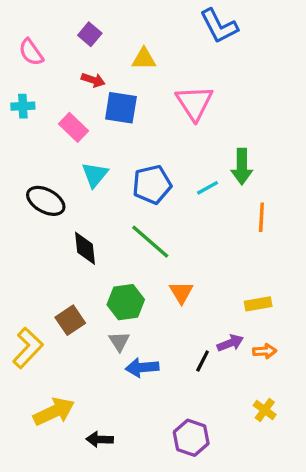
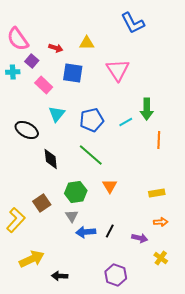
purple square: (90, 34) -> (32, 61), moved
pink semicircle: (31, 52) -> (18, 39), size x1.4
red arrow: (93, 80) -> (56, 48), moved
purple arrow: (230, 343) -> (140, 238), moved, turned 35
black line: (203, 361) -> (110, 231), moved

